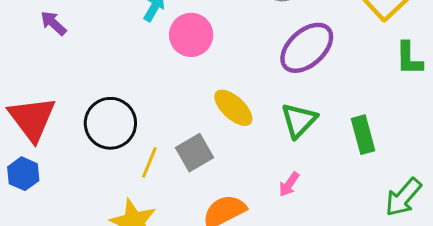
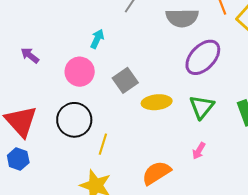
pink circle: (191, 35) -> (80, 72), moved
yellow ellipse: (233, 108) -> (157, 102), turned -44
gray square: (195, 153) -> (125, 80), moved

